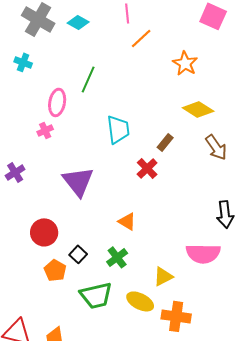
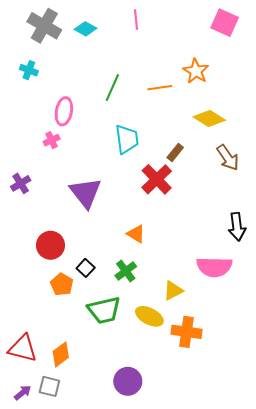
orange line: (141, 38) -> (160, 88), moved, turned 35
green line: (88, 79) -> (112, 88), moved
red cross: (147, 168) -> (157, 179), size x1.4

